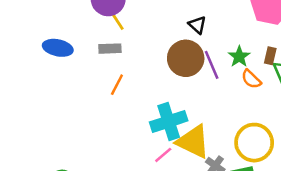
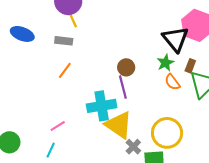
black triangle: (197, 25) -> (175, 39), moved, size x1.8
brown circle: (186, 58) -> (126, 67), moved, size x0.6
purple line: (212, 65) -> (123, 87), moved
pink line: (163, 155) -> (58, 126), moved

